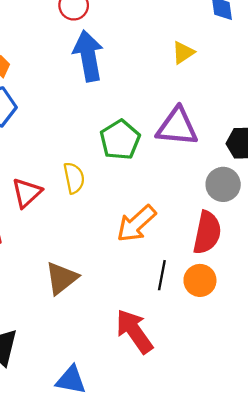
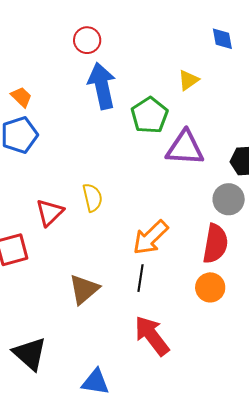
green pentagon: (120, 140) -> (150, 115), moved
black line: (162, 275) -> (141, 278), moved

